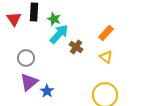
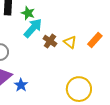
orange rectangle: (106, 33) -> (95, 40), moved
yellow triangle: (106, 57) -> (70, 42), moved

